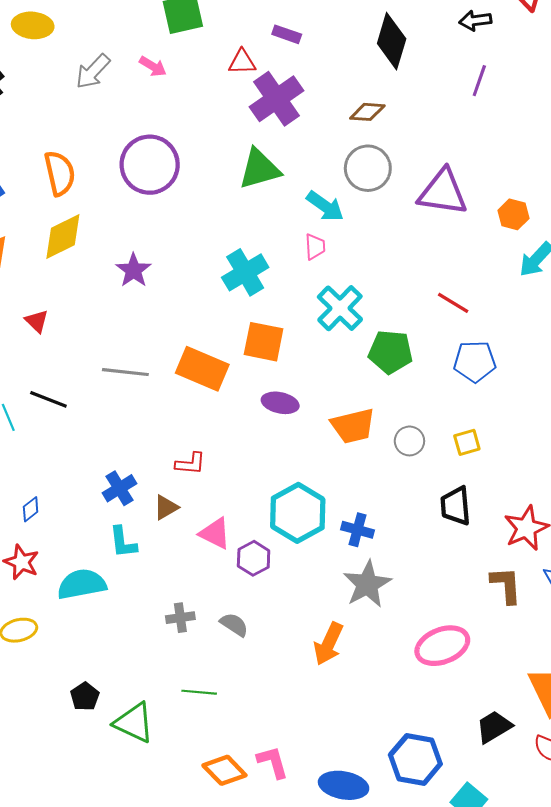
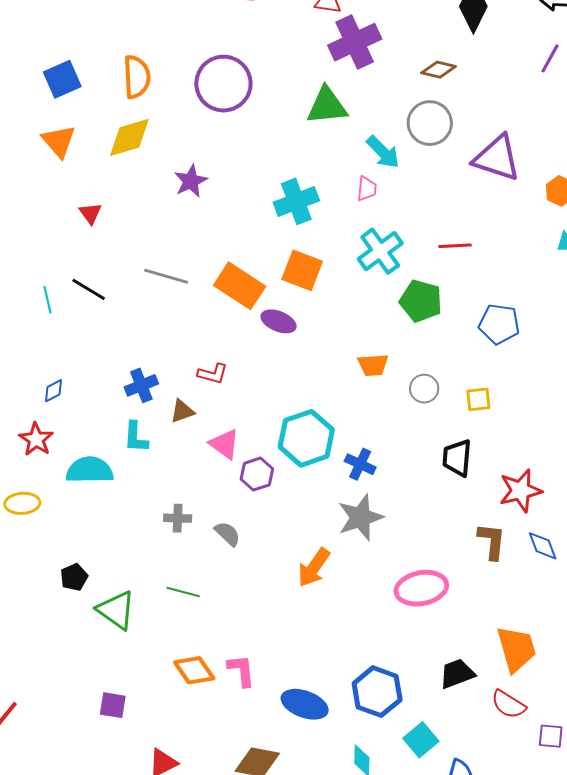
red line: (453, 303) -> (455, 246), moved, turned -44
purple ellipse: (280, 403) -> (279, 321), moved
orange trapezoid: (353, 426) -> (373, 365), size x0.7

